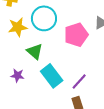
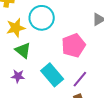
pink pentagon: (76, 35) -> (74, 45), moved
green triangle: (35, 52) -> (23, 50), moved

